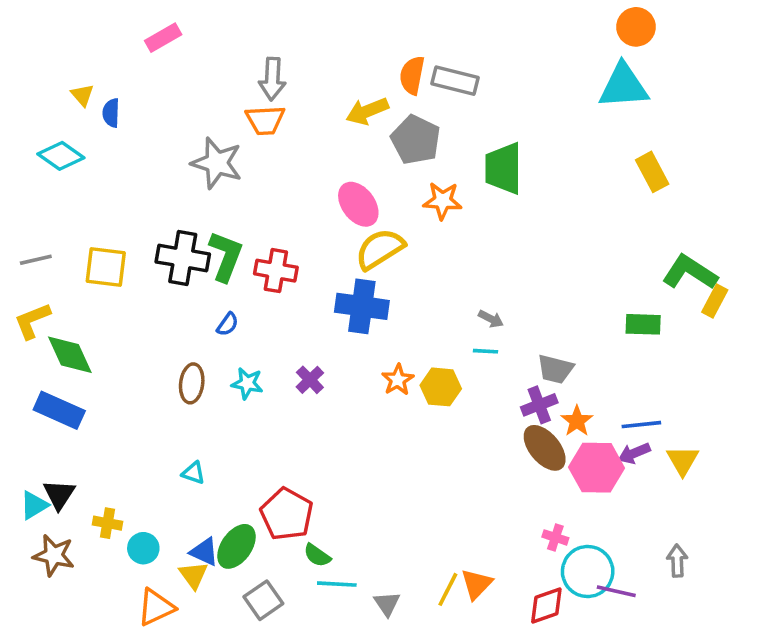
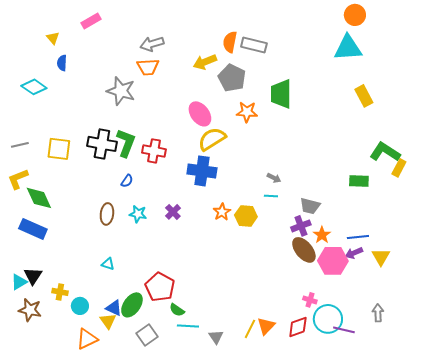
gray arrow: (272, 79) -> (152, 44), turned 70
yellow triangle: (82, 95) -> (53, 38), moved
red diamond: (546, 606) -> (298, 327), moved

